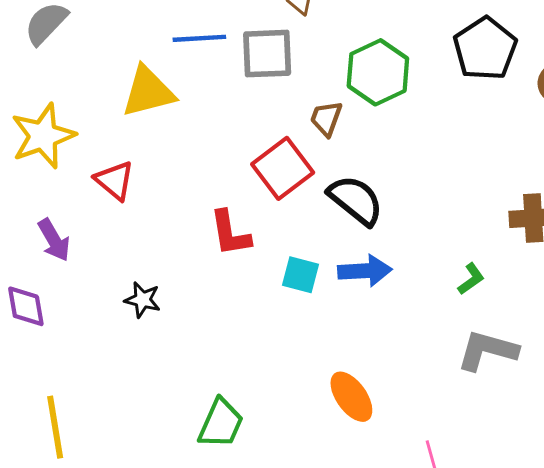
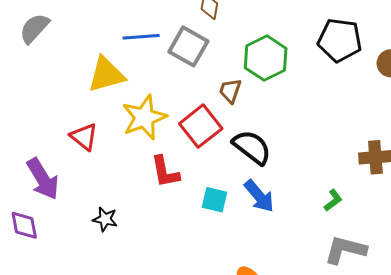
black pentagon: (485, 49) -> (340, 40), turned -30
gray square: (267, 54) -> (188, 46), turned 33
yellow star: (43, 136) -> (144, 117), moved
purple arrow: (54, 240) -> (43, 179), size x1.4
blue arrow: (365, 271) -> (259, 196), turned 54

